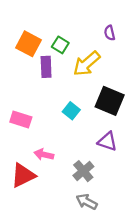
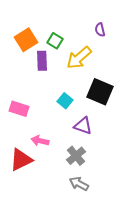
orange square: (28, 44) -> (26, 40), turned 30
purple triangle: (107, 141) -> (83, 126), moved

